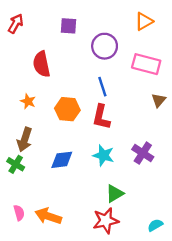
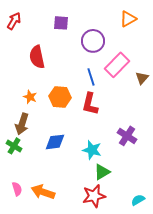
pink rectangle: (146, 64) -> (117, 65), moved, turned -60
brown triangle: (159, 100) -> (142, 78), moved
orange star: (28, 101) -> (30, 97), moved
cyan star: (103, 155) -> (92, 150), moved

